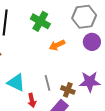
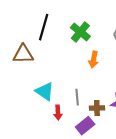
orange arrow: (57, 45) -> (94, 60), turned -63
brown cross: (68, 90) -> (97, 108), turned -32

